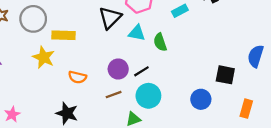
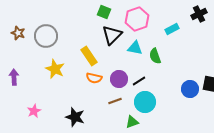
yellow rectangle: (63, 35) -> (89, 56), moved, turned 54
orange semicircle: (77, 77) -> (94, 78), moved
blue circle: (201, 99) -> (190, 89), moved
pink star: (12, 114) -> (34, 111), moved

